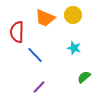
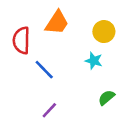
yellow circle: (73, 15) -> (104, 32), moved
orange trapezoid: (45, 18) -> (57, 23), turned -80

